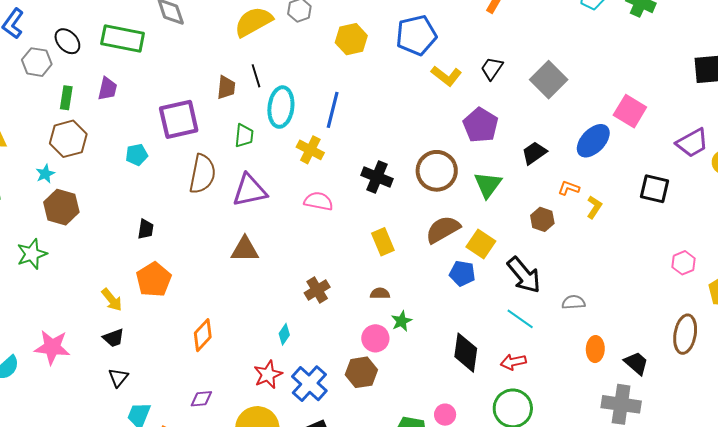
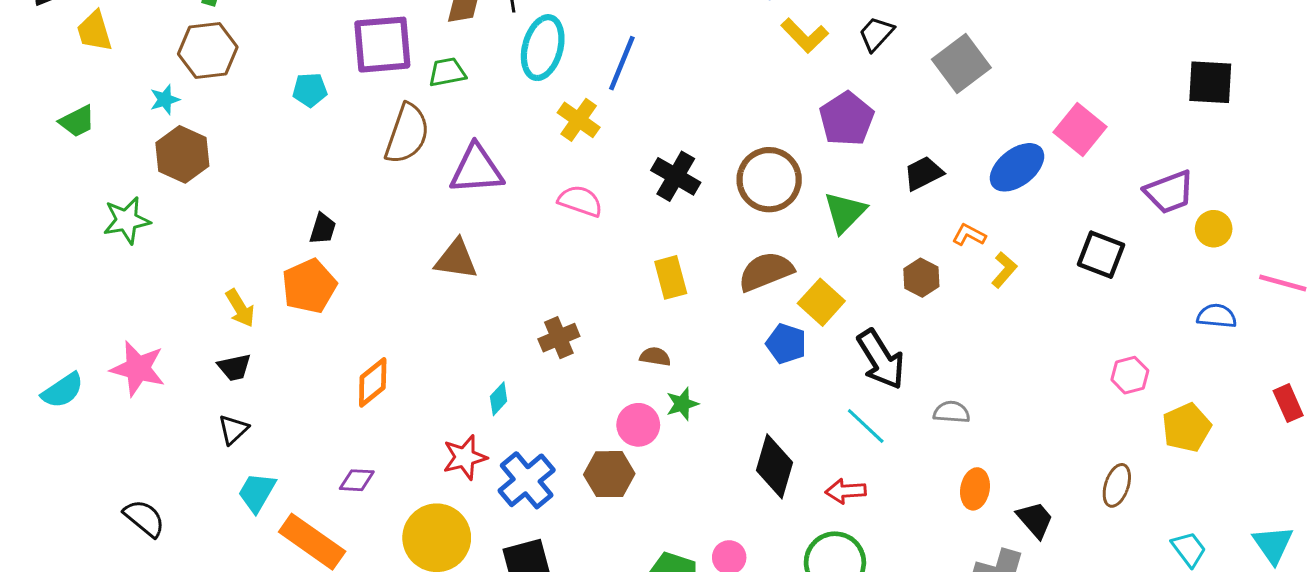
green trapezoid: (244, 136) -> (447, 72), moved, turned -115
black trapezoid: (146, 229) -> (323, 229), moved
brown ellipse: (685, 334) -> (1117, 485), size x0.7

